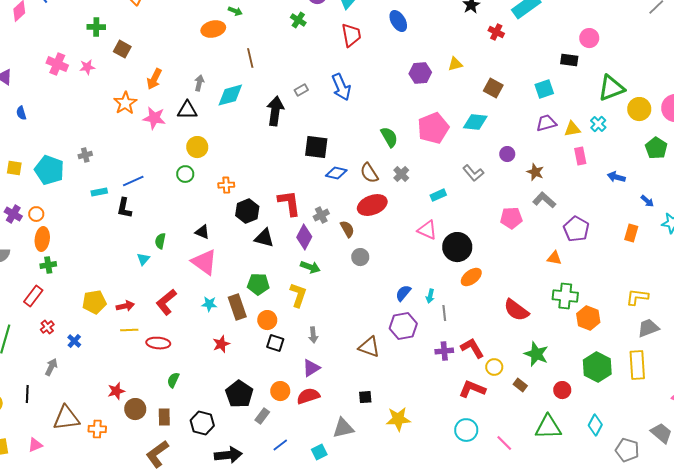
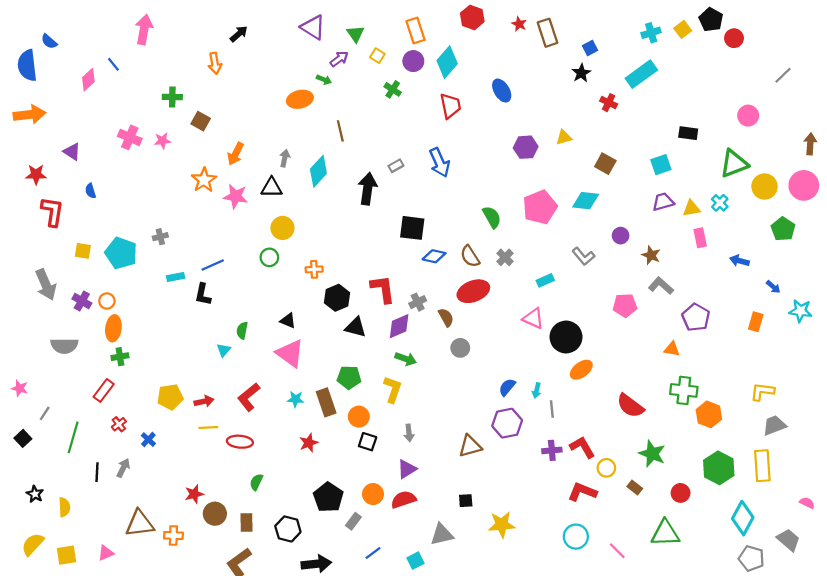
pink circle: (589, 38) -> (748, 116), moved
cyan diamond: (230, 95) -> (318, 171), turned -32
purple diamond: (304, 237) -> (399, 326), turned 40
brown triangle: (369, 347) -> (470, 446), turned -35
black line: (27, 394) -> (97, 472), moved
cyan diamond: (595, 425) -> (743, 518), moved, size x1.4

